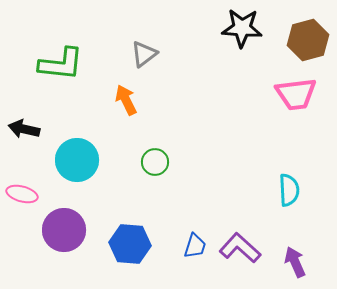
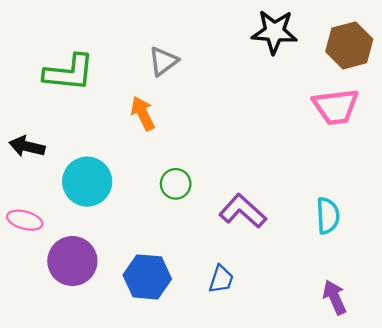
purple L-shape: (240, 248) -> (243, 211), moved

